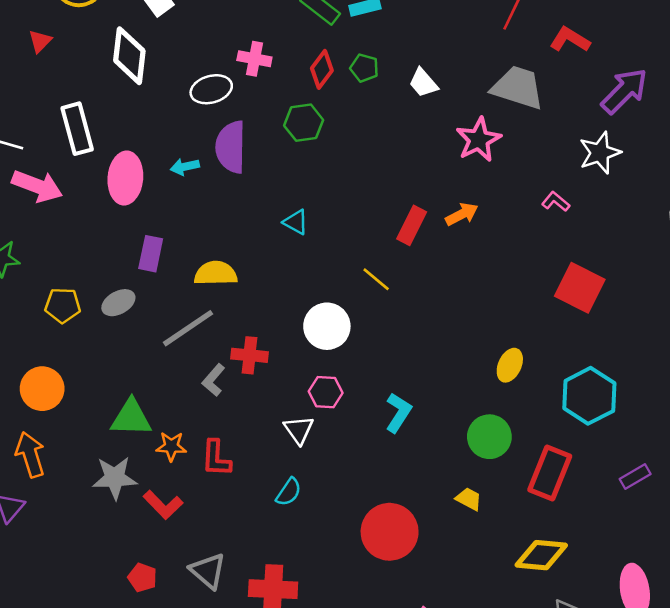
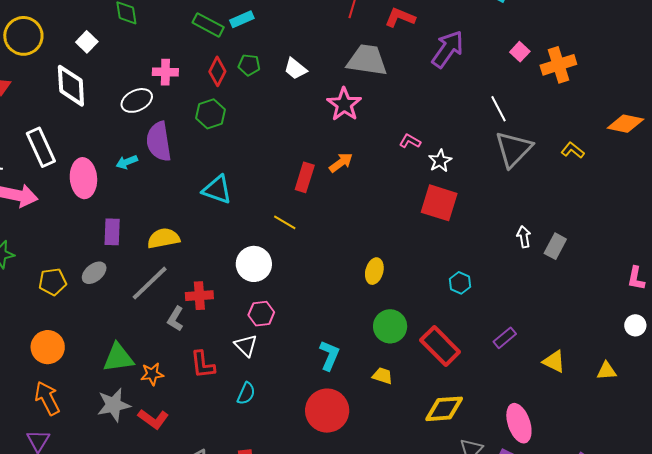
white star: (600, 153) -> (440, 161), moved, size x0.7
cyan triangle: (296, 222) -> (217, 190), size x1.5
yellow ellipse: (510, 365) -> (374, 271), moved
cyan hexagon: (589, 396) -> (460, 283), size x0.5
cyan L-shape: (398, 413) -> (329, 355), moved
red L-shape: (216, 458) -> (203, 365), moved
red rectangle: (550, 473) -> (440, 346), turned -57

